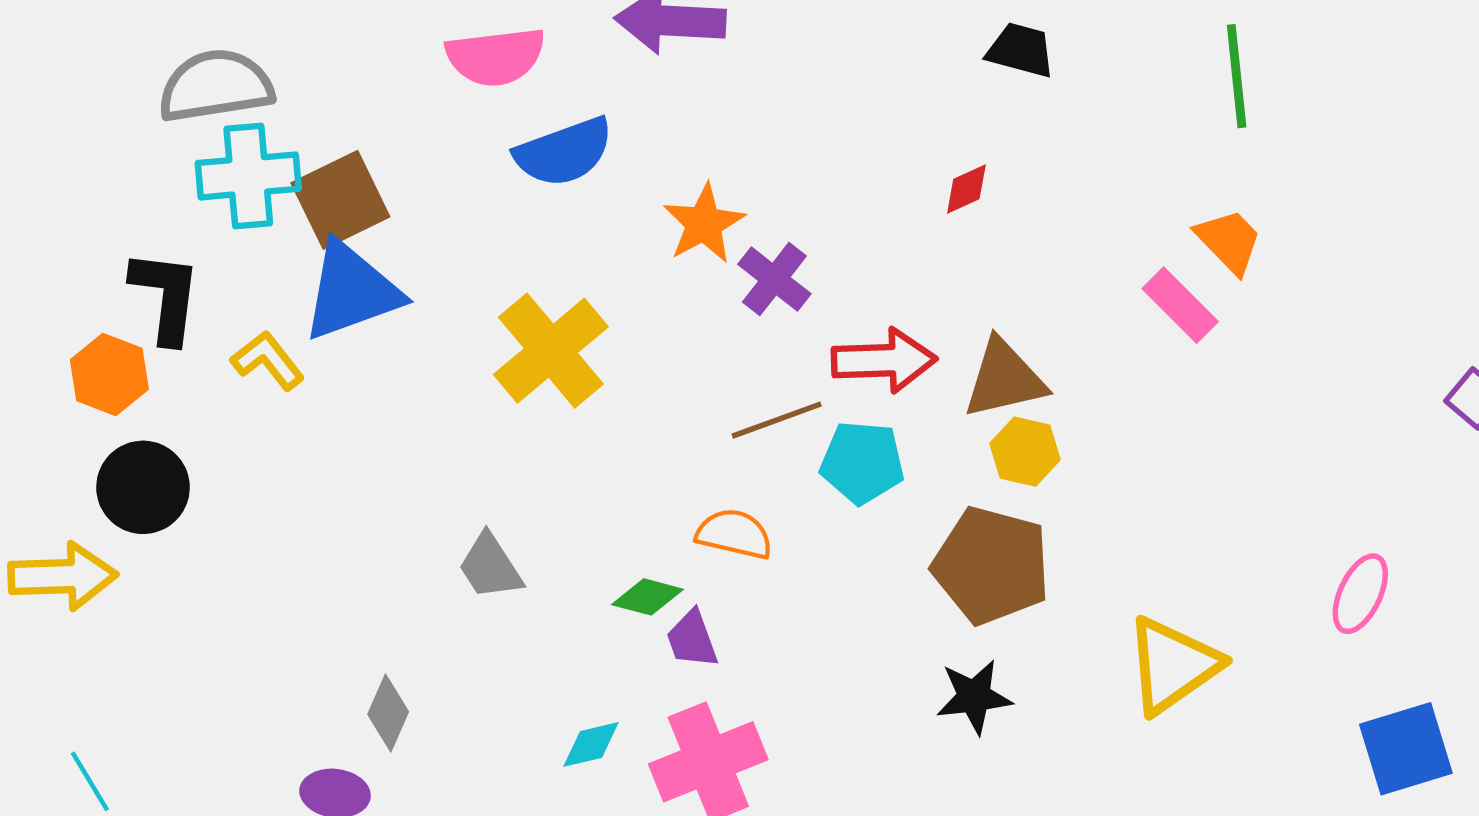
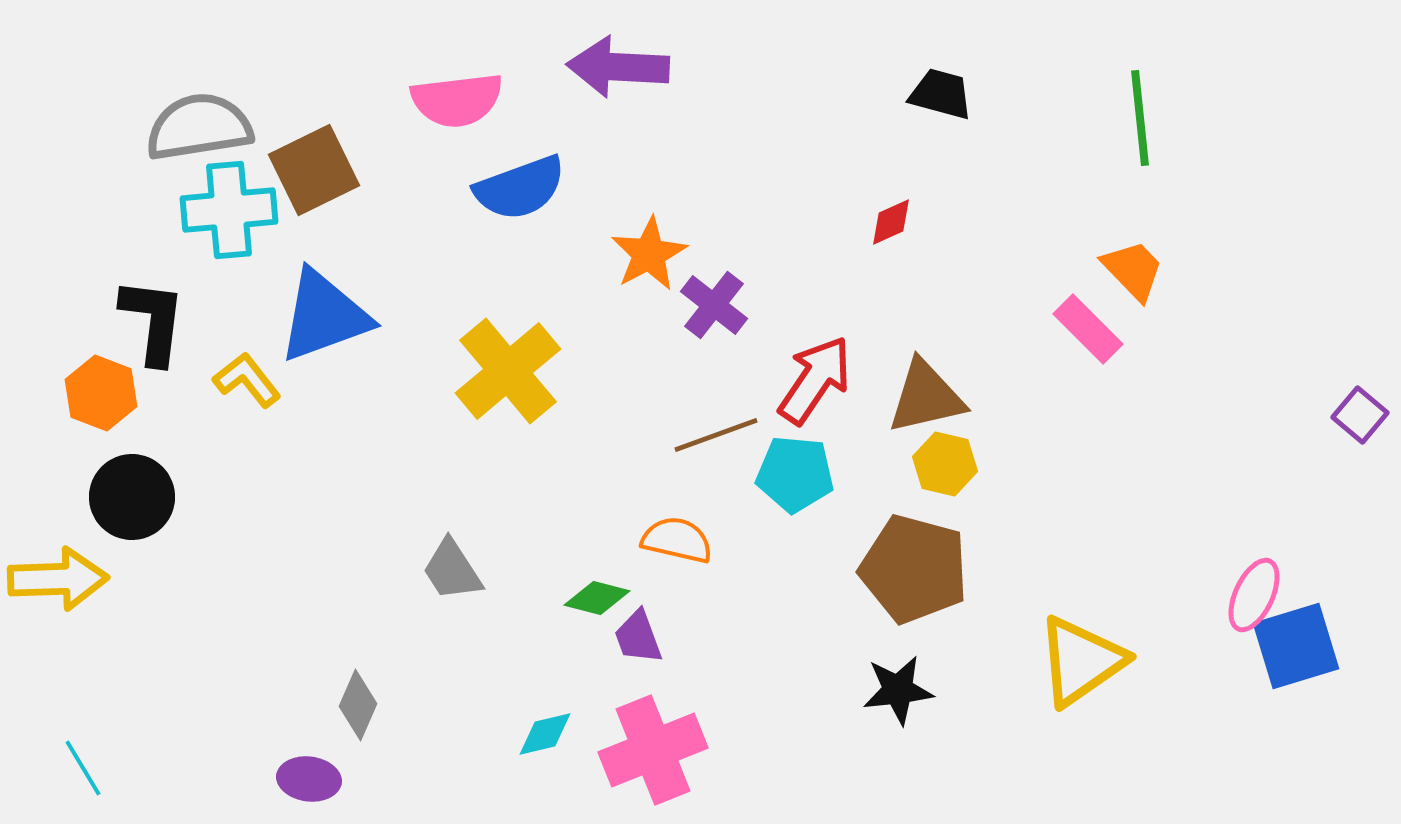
brown square: (340, 200) -> (314, 170), moved
red arrow: (884, 360) -> (815, 380), turned -54
blue square: (1406, 749) -> (1296, 646), moved

